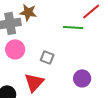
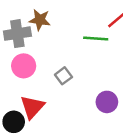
gray square: (47, 57) -> (63, 76), turned 32
red triangle: (34, 82) -> (32, 107), moved

